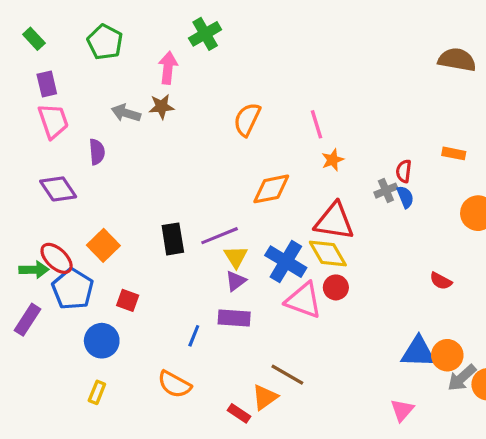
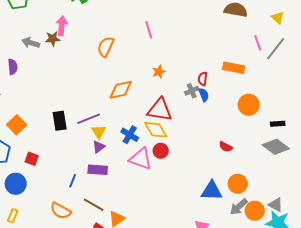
pink arrow: (168, 68) -> (62, 26), moved
pink line: (316, 124) -> (149, 30), moved
orange rectangle: (454, 153) -> (234, 68), size x1.5
blue cross: (286, 262) -> (130, 135), size x0.7
orange circle: (447, 355) -> (238, 184), moved
brown line: (287, 375) -> (94, 205), moved

